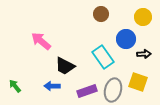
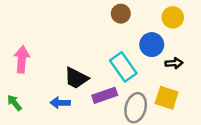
pink arrow: (41, 41) -> (22, 59), moved, turned 55
purple rectangle: (87, 91) -> (105, 95), moved

